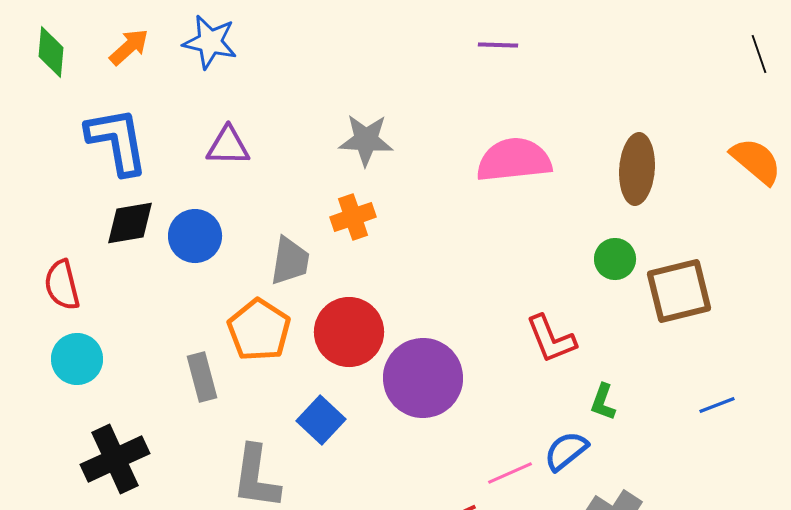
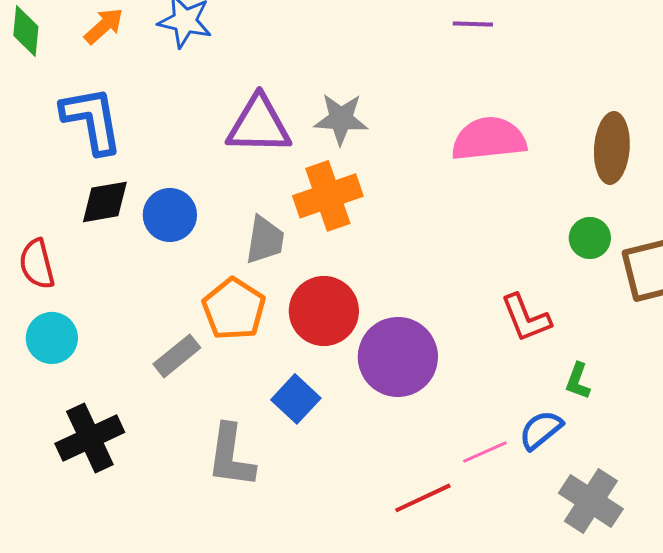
purple triangle: (228, 146) -> (259, 125), moved, size x1.5
orange cross: (353, 217) -> (328, 196), size x1.5
gray rectangle: (202, 377) -> (177, 356), turned 66

